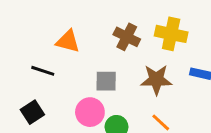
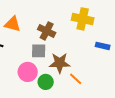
brown cross: (127, 37) -> (47, 31), moved
brown star: (156, 80) -> (60, 63), moved

